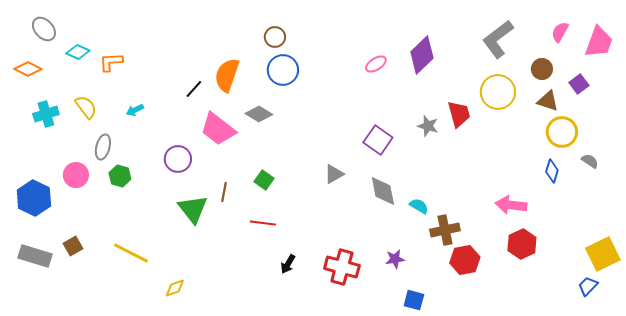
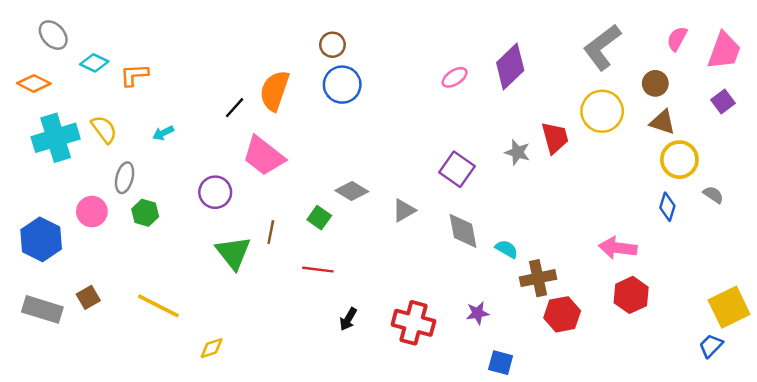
purple square: (579, 84) -> (723, 102), moved
cyan cross: (46, 114) -> (56, 138), size x1.5
gray diamond: (259, 114) -> (352, 191), moved

